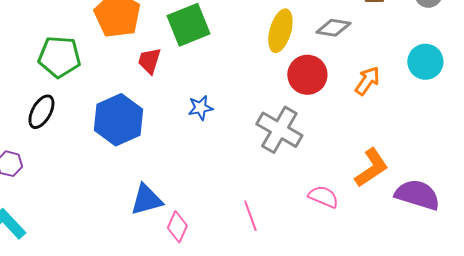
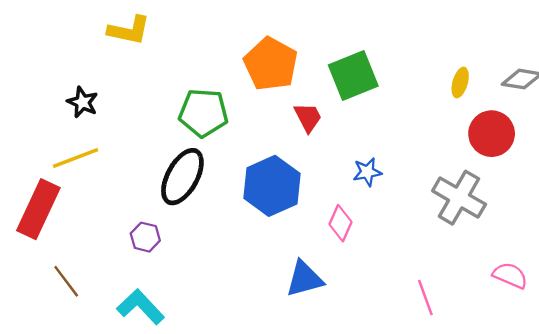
yellow ellipse: (280, 31) -> (460, 83), size x0.6
red trapezoid: (149, 61) -> (308, 117), turned 136
black ellipse: (41, 112) -> (182, 177), size x1.4
pink diamond: (177, 227) -> (340, 223), moved

